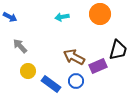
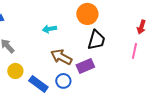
cyan arrow: (62, 17) -> (49, 29), moved
black trapezoid: (118, 50) -> (96, 40), moved

